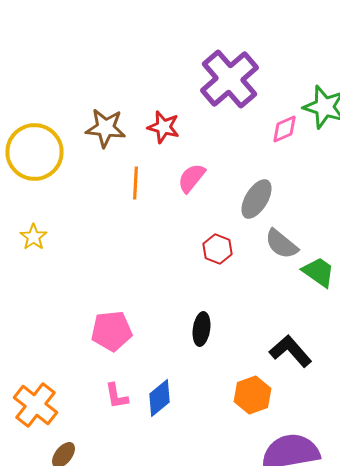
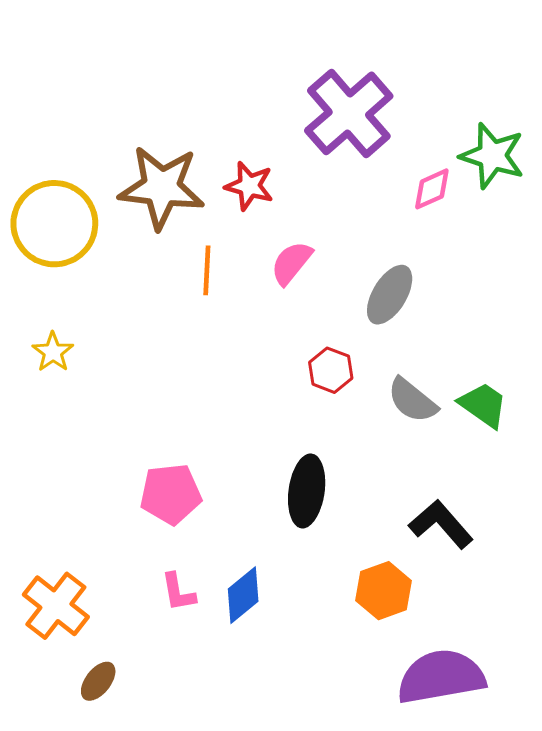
brown star: (106, 128) -> (162, 187), size x1.4
gray semicircle: (282, 244) -> (412, 400), moved
black ellipse: (202, 329) -> (307, 491), size x1.4

